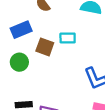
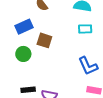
cyan rectangle: (68, 38) -> (85, 29), moved

